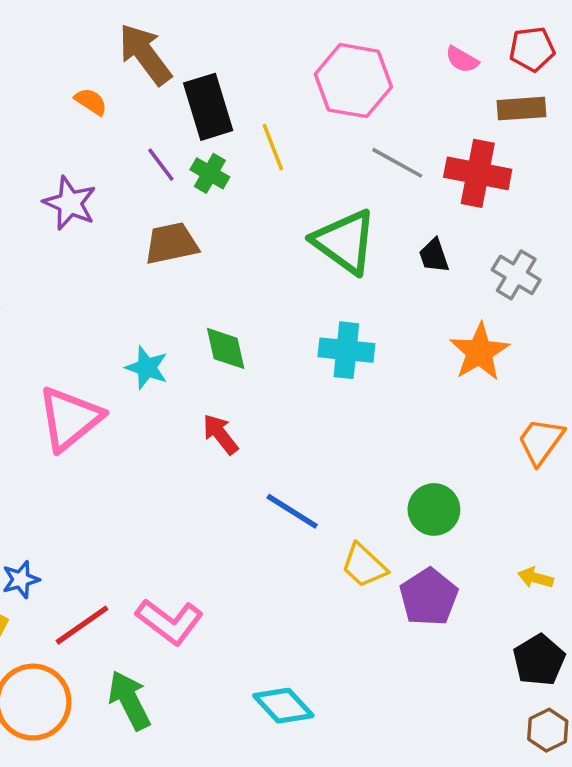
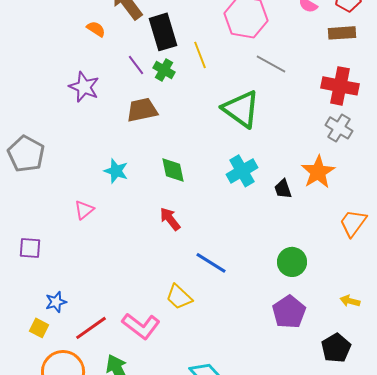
red cross: (478, 173) -> (340, 86), moved
black trapezoid: (434, 256) -> (283, 189), moved
cyan cross: (346, 350) -> (242, 171), turned -36
cyan star: (147, 368) -> (116, 171), moved
pink triangle: (70, 418) -> (84, 210), size x0.5
yellow trapezoid: (364, 566) -> (179, 297), moved
black pentagon: (539, 660) -> (336, 348), moved

